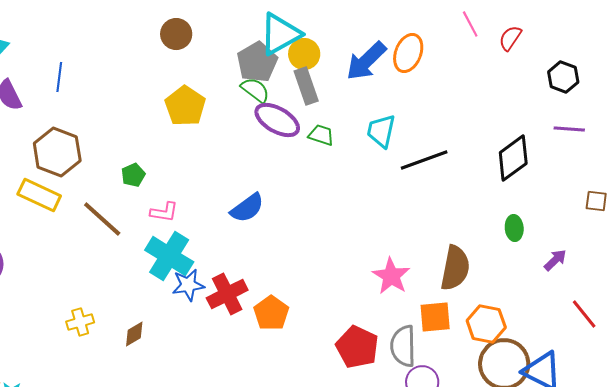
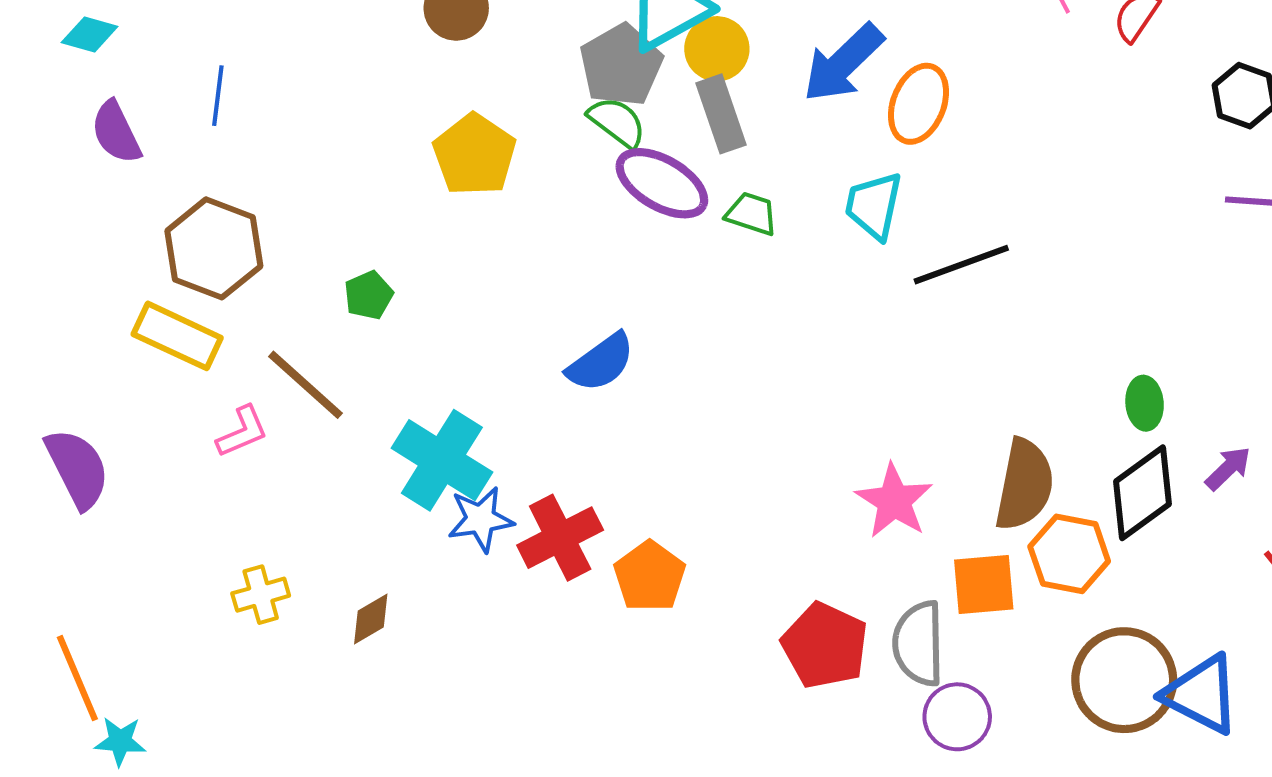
orange ellipse: (408, 53) -> (918, 104), moved
black diamond: (513, 158) -> (1143, 493), moved
pink L-shape: (164, 212) -> (242, 432), moved, turned -32
orange hexagon: (486, 324) -> (1069, 554), moved

